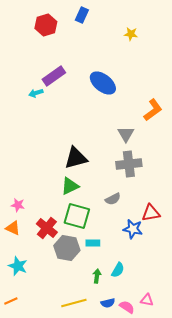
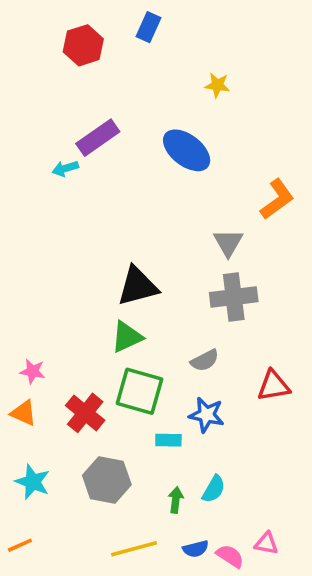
yellow star: (131, 34) -> (217, 85), moved
blue star: (133, 229) -> (206, 415), moved
gray hexagon: (67, 248) -> (107, 480), moved

